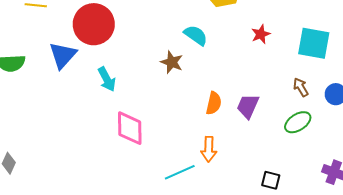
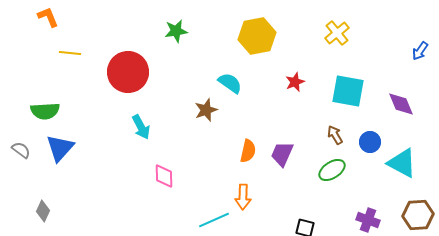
blue triangle: (63, 55) -> (60, 148), moved
brown star: (172, 62) -> (206, 110), turned 30
pink diamond: (130, 128) -> (164, 176), size x0.7

